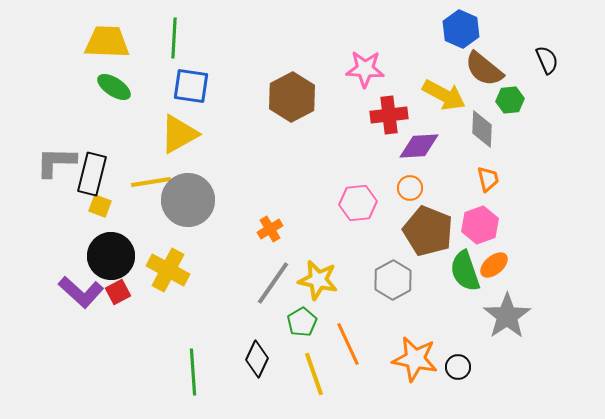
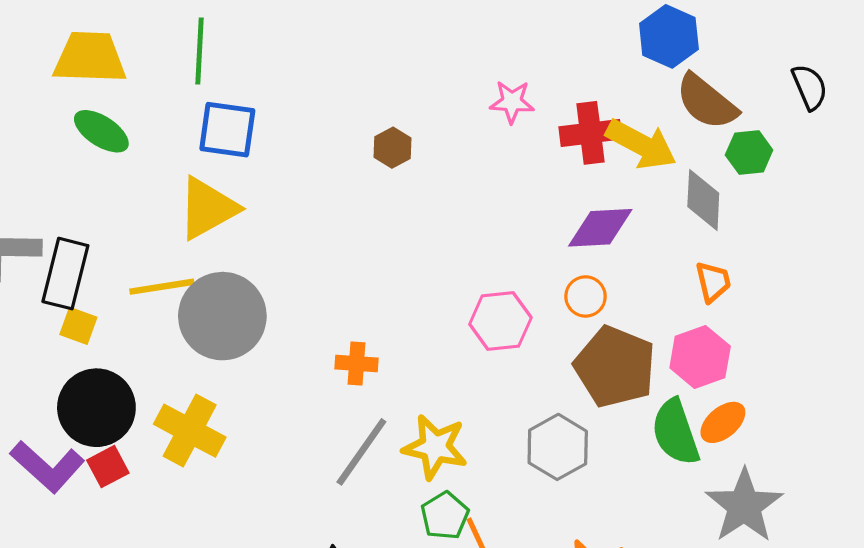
pink star: (365, 69) -> (512, 102), size x0.7
brown hexagon: (292, 97) -> (392, 148), size x0.5
red cross: (389, 115) -> (590, 133), moved
orange cross: (270, 229) -> (357, 364), turned 35
green pentagon: (302, 322) -> (445, 516), moved

